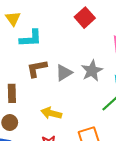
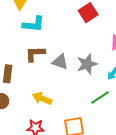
gray triangle: (64, 73) -> (60, 62), turned 42

